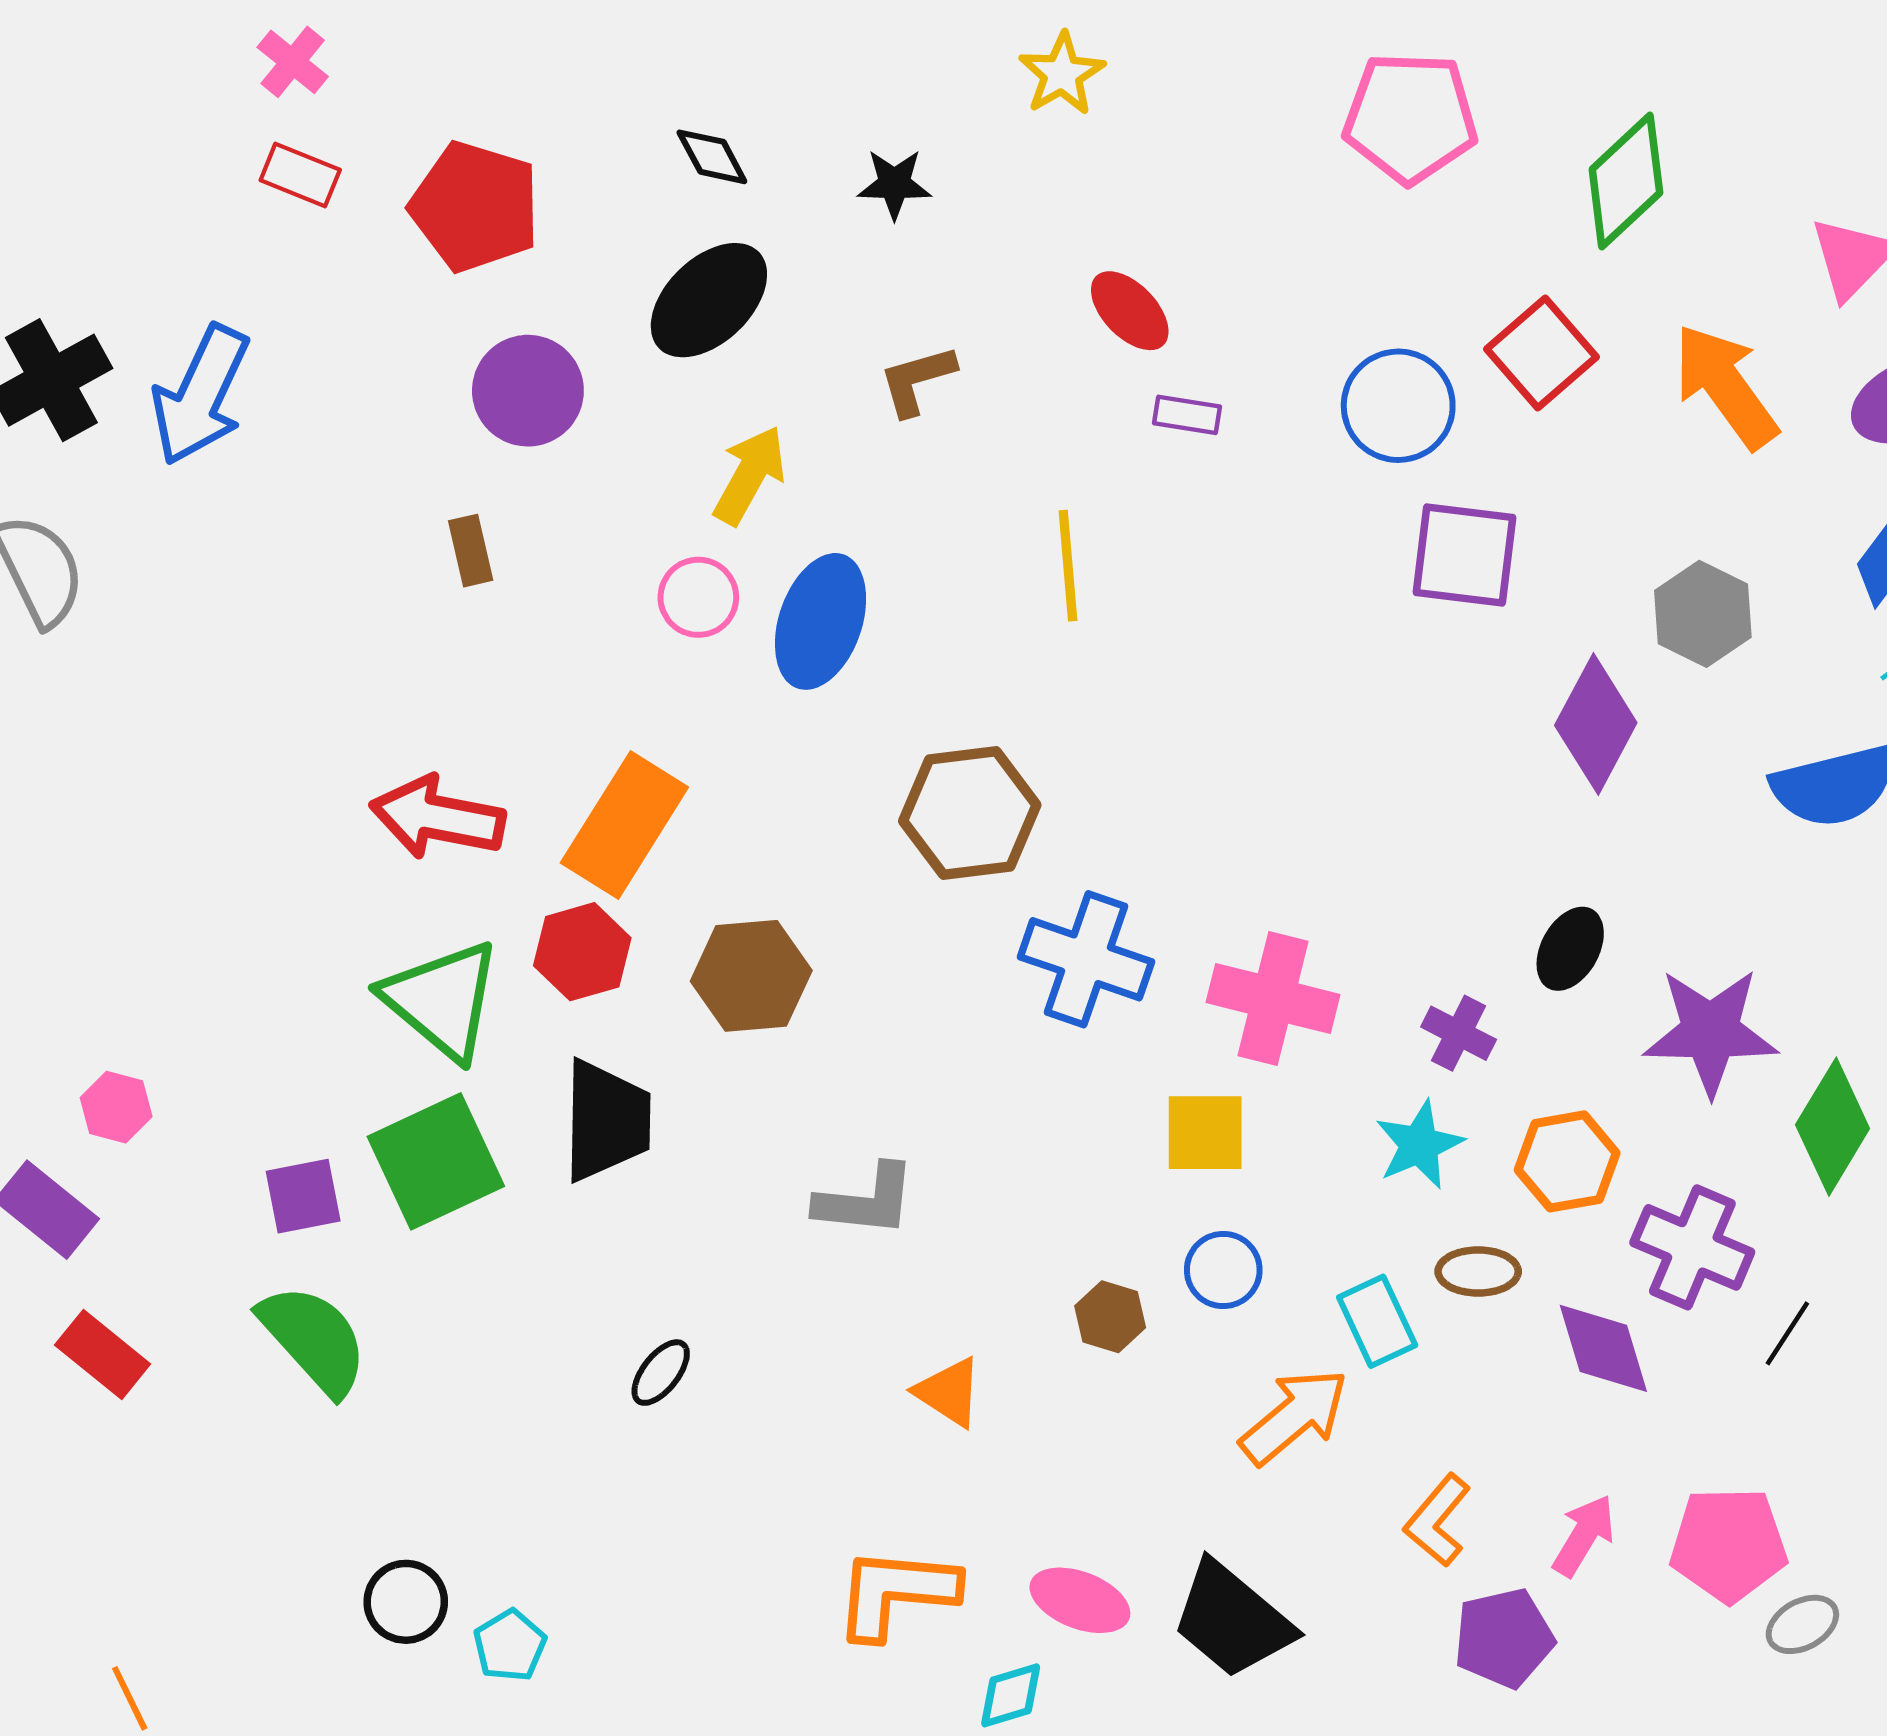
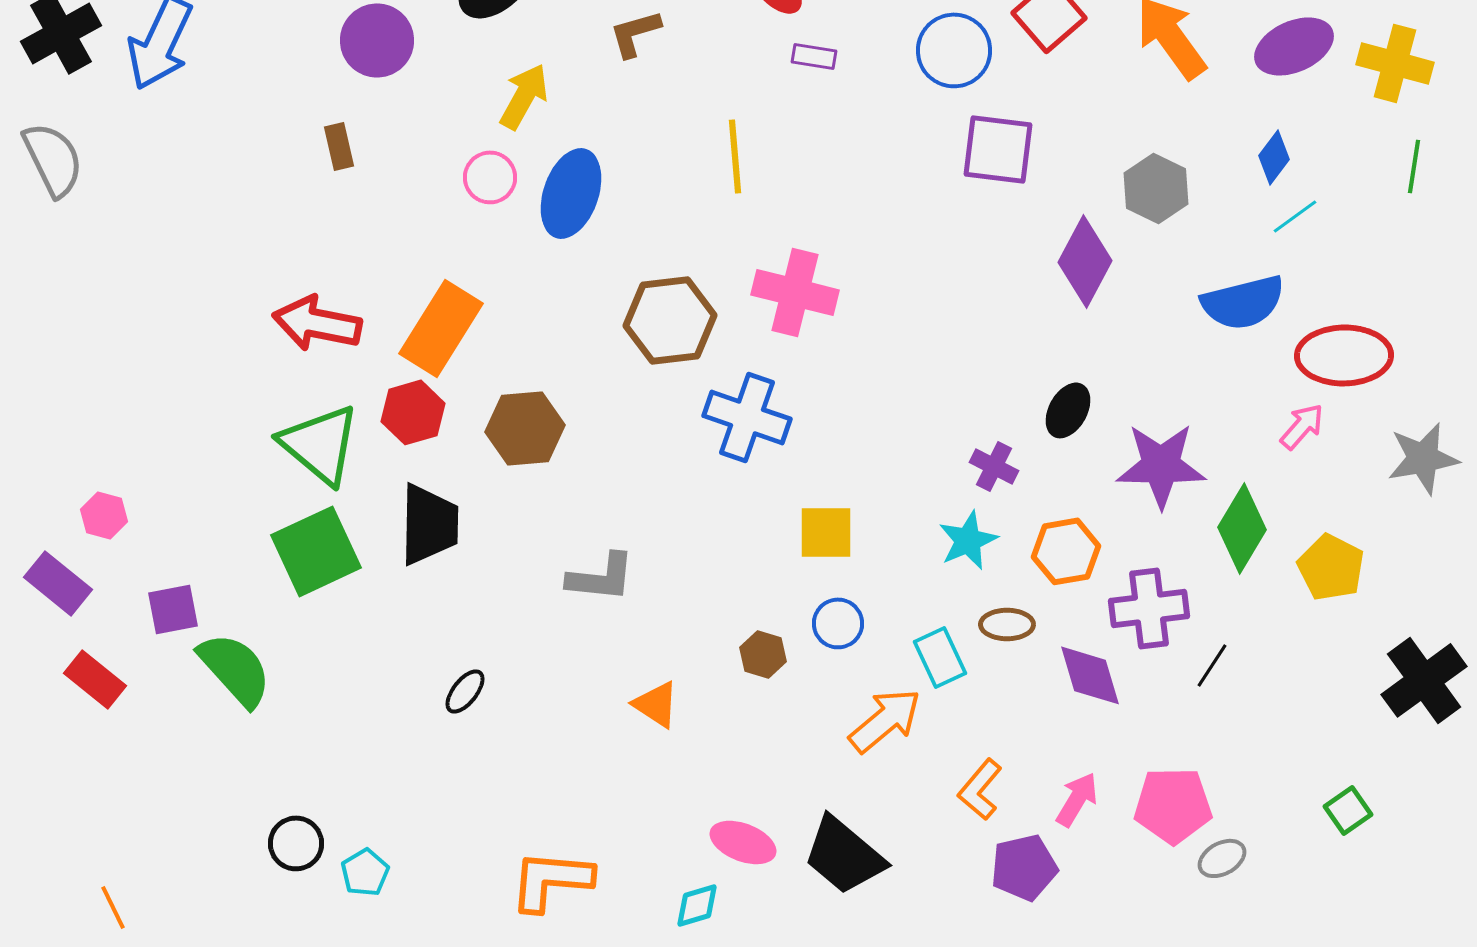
pink cross: (1273, 998) -> (795, 292), moved
purple square: (303, 1196) -> (173, 609), moved
purple cross: (1692, 1247) -> (1149, 608), turned -30
orange L-shape: (896, 1593) -> (551, 880), moved

